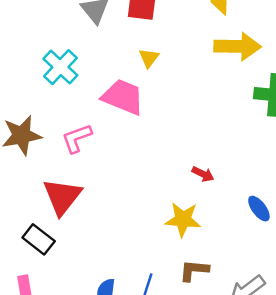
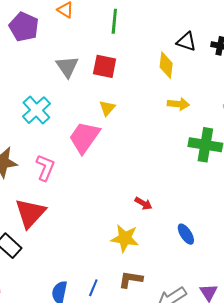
yellow arrow: (238, 46) -> (178, 104), size x0.6
pink trapezoid: (123, 97) -> (84, 137), turned -81
pink L-shape: (77, 138) -> (45, 168), turned 128

